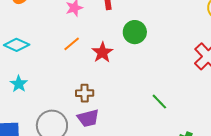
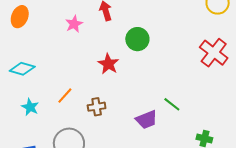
orange line: (72, 44) -> (65, 96), moved
purple trapezoid: (88, 118) -> (147, 120), moved

